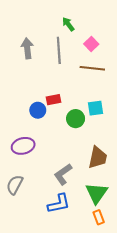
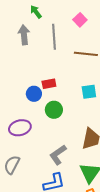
green arrow: (68, 24) -> (36, 12), moved
pink square: (91, 44) -> (80, 20), moved
green circle: (76, 119) -> (54, 110), moved

